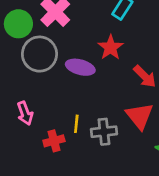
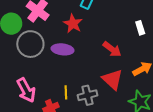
red star: (111, 47) -> (73, 24), moved
pink arrow: (25, 113) -> (26, 90), size x1.4

